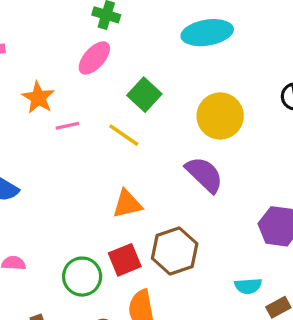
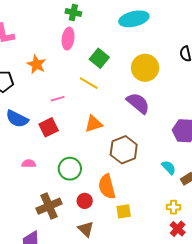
pink ellipse: (94, 58) -> (68, 39), turned -30
pink line: (67, 126) -> (58, 99), moved
red square: (125, 260) -> (49, 127), moved
cyan semicircle: (248, 286) -> (169, 167), turned -126

